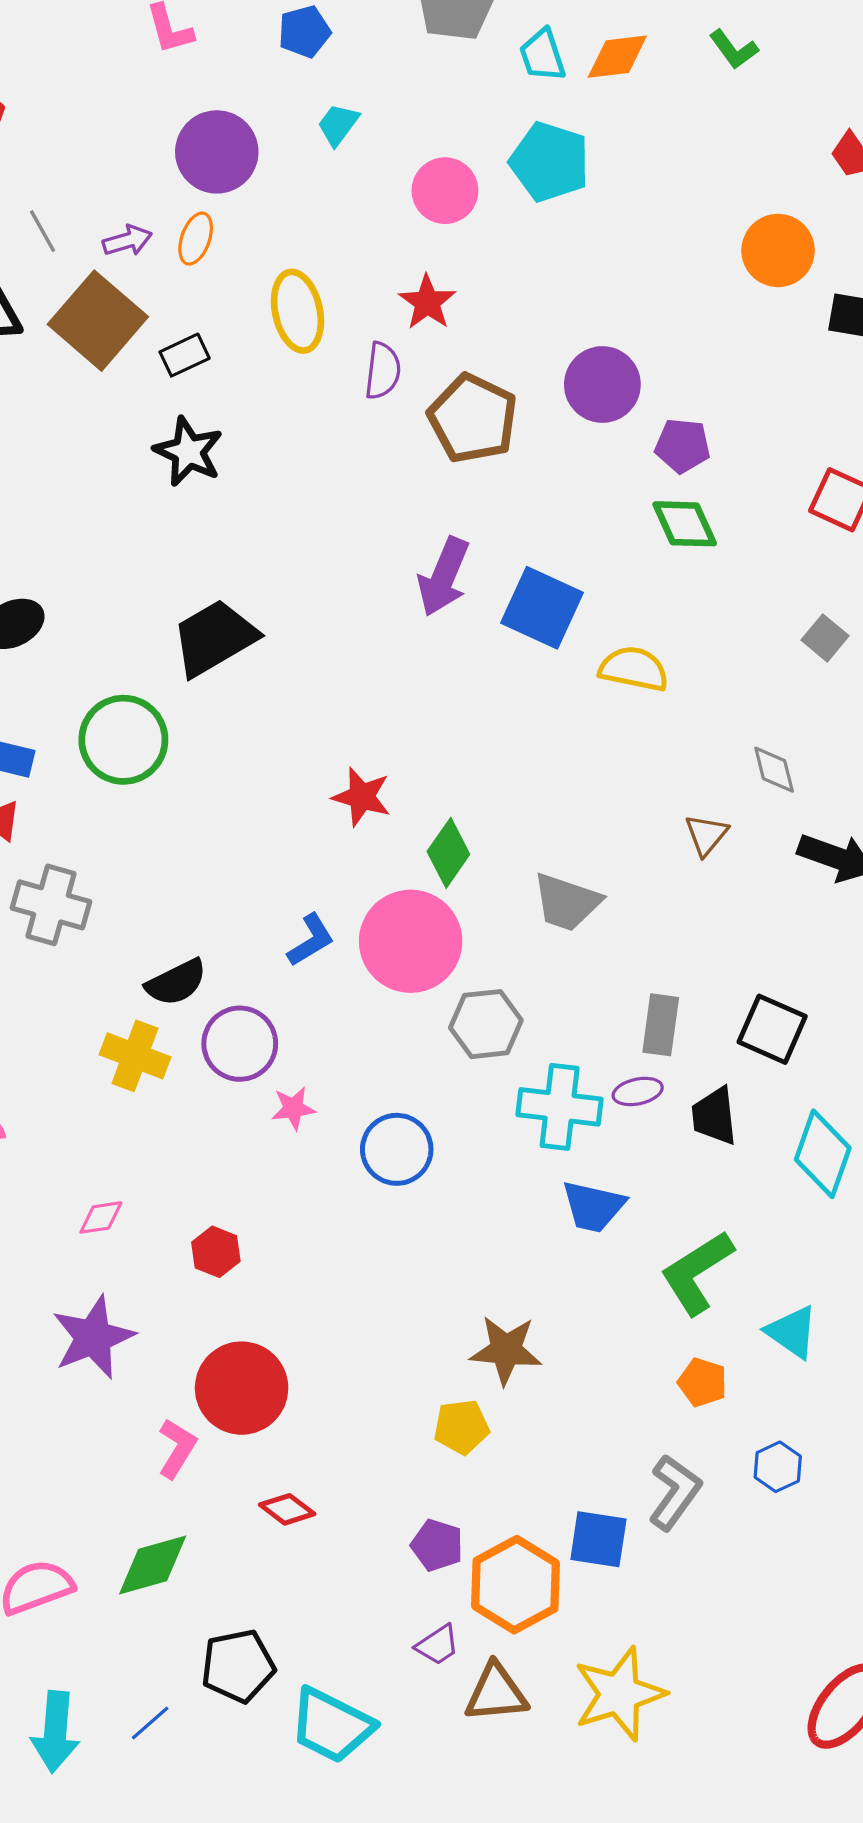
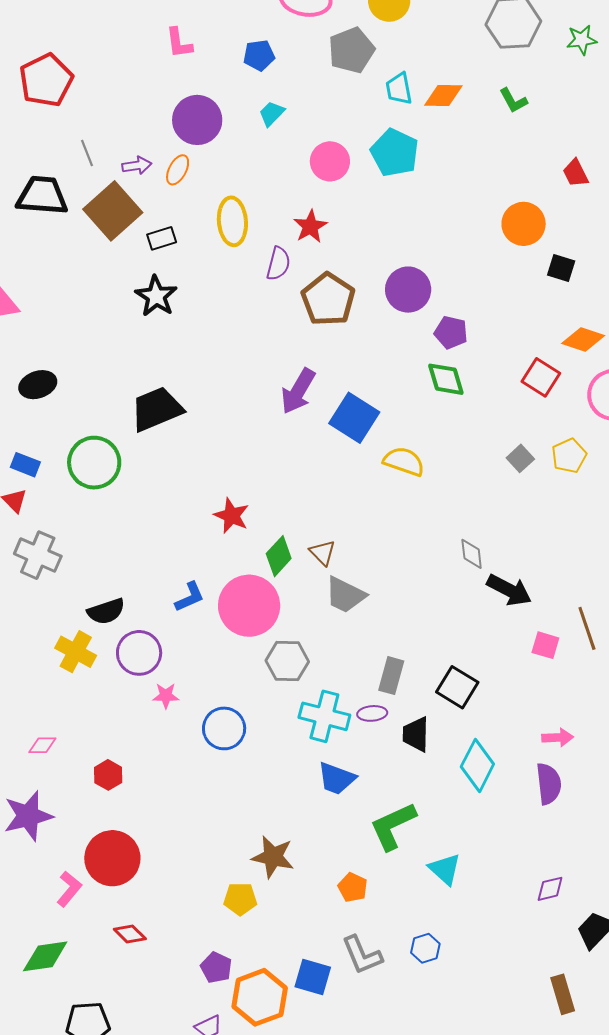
gray diamond: (774, 770) -> (472, 554), moved
brown triangle: (706, 835) -> (322, 553), moved, turned -32
orange pentagon: (702, 1382) -> (353, 887), moved
gray L-shape: (675, 1492) -> (362, 955), turned 114

